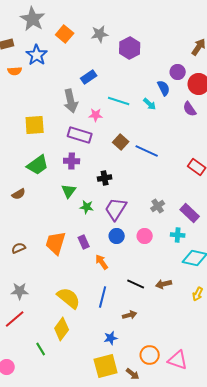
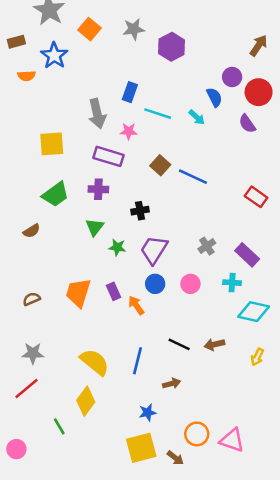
blue rectangle: (89, 77) -> (130, 92), moved, turned -35
orange arrow: (102, 262) -> (136, 305), moved

